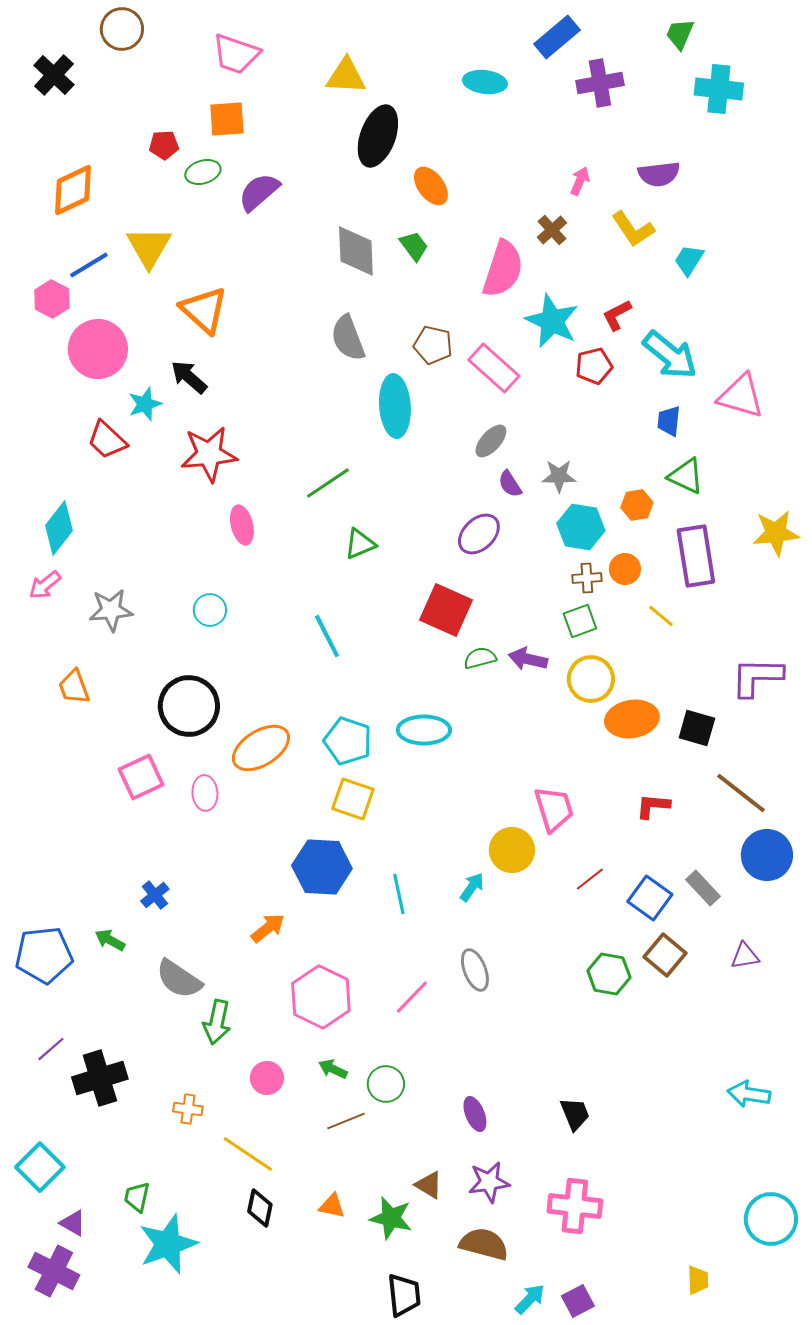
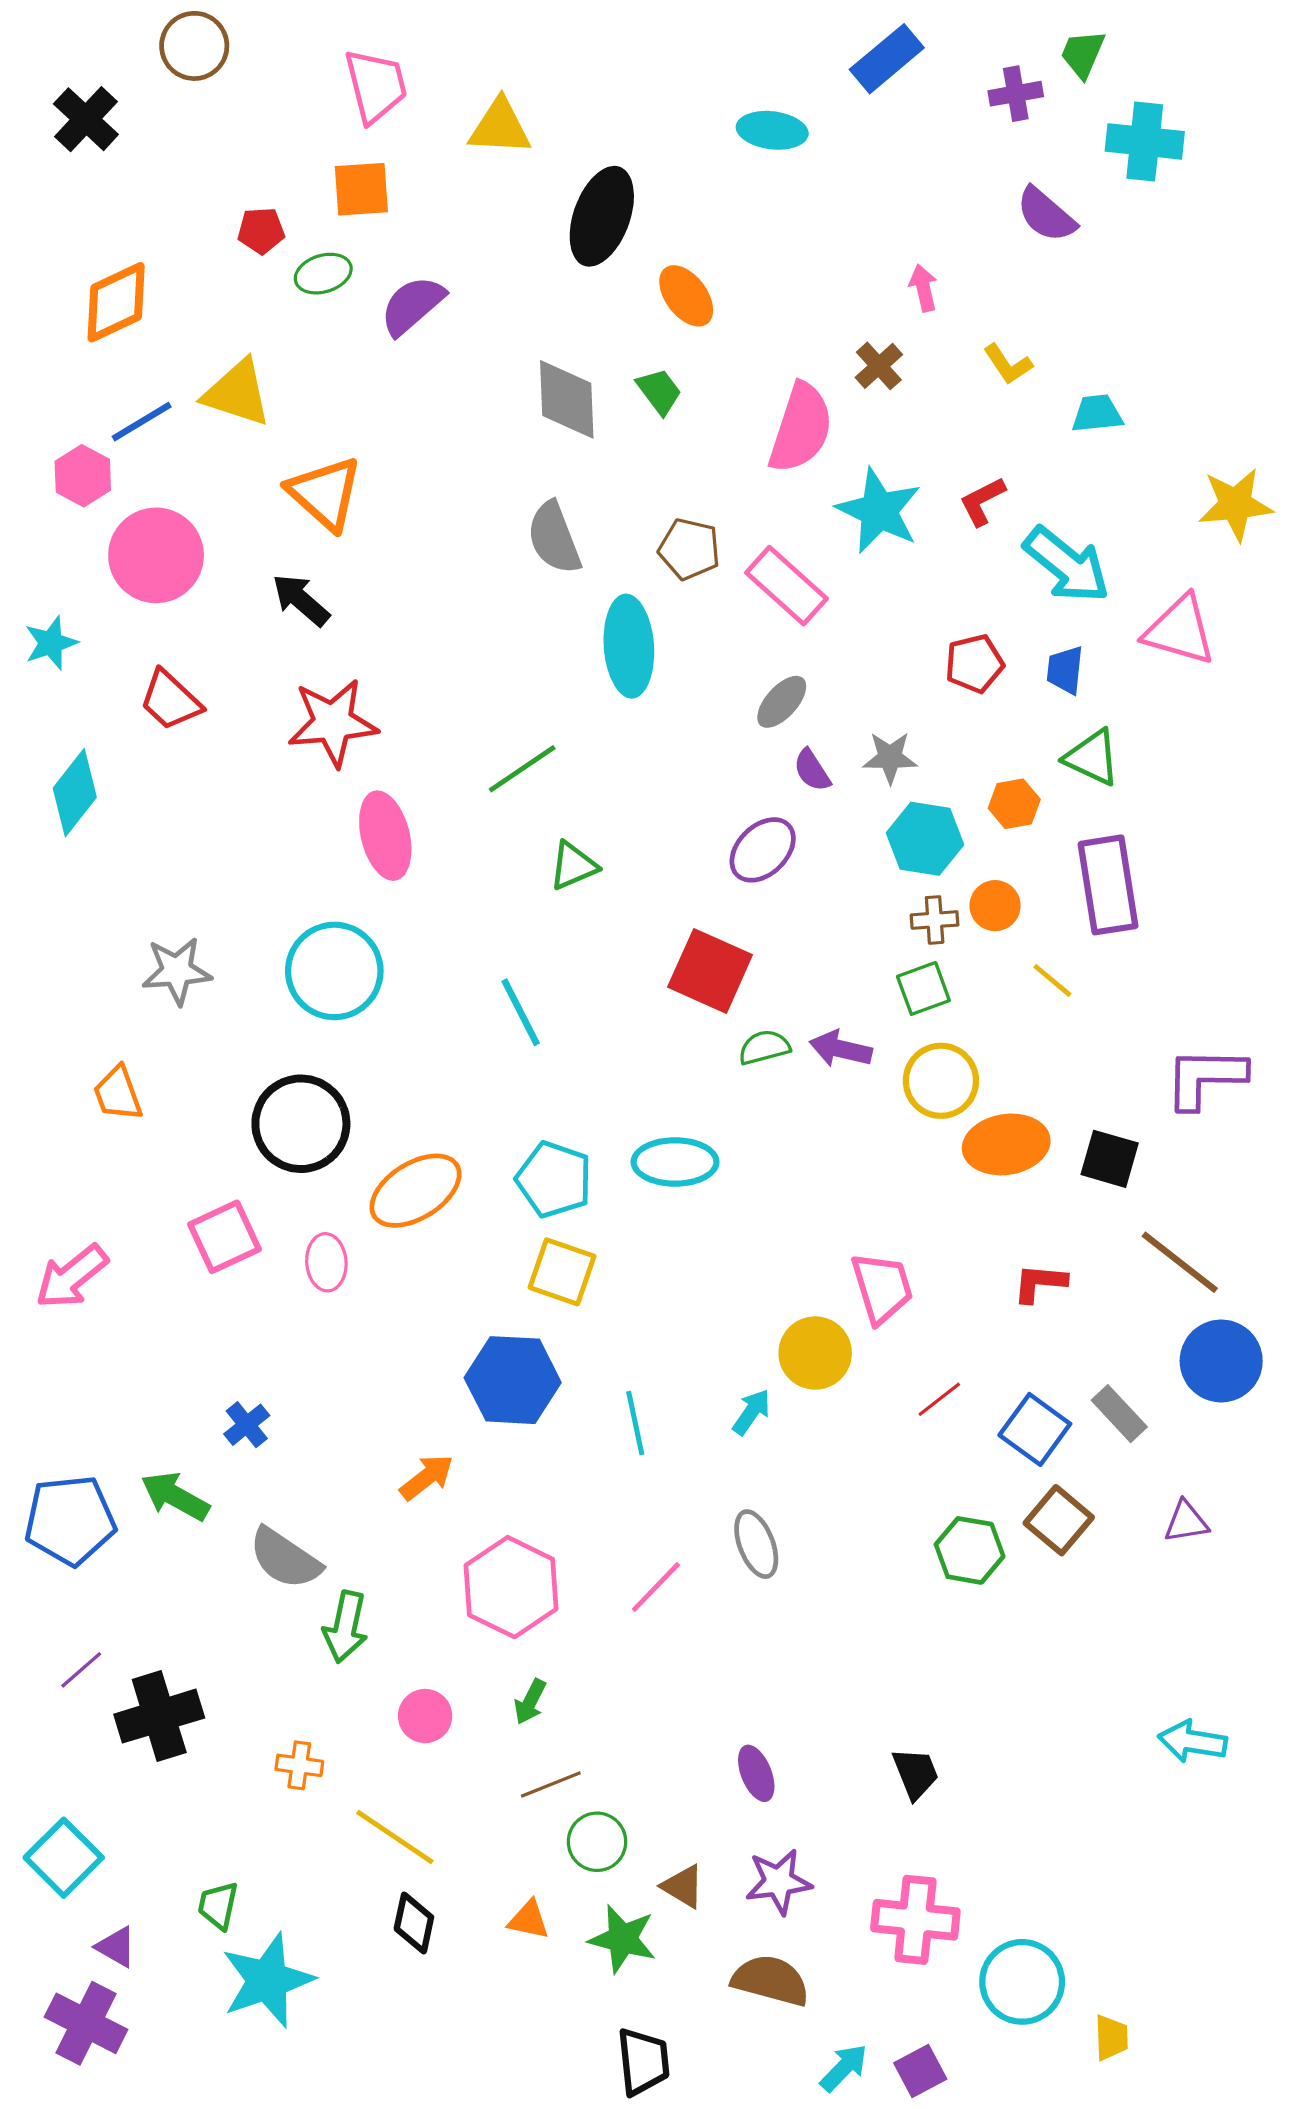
pink trapezoid: (236, 54) -> (376, 86), turned -123
yellow triangle: (346, 76) -> (500, 127), moved
purple cross: (600, 83) -> (1016, 94), moved, size x0.7
purple semicircle: (659, 174) -> (1046, 215), moved, turned 48
pink arrow: (580, 181) -> (923, 288), turned -36
yellow L-shape: (633, 229) -> (1008, 364), size x0.7
yellow triangle: (149, 247) -> (237, 393), turned -42
cyan trapezoid: (689, 260) -> (1097, 414), turned 52
red pentagon: (594, 366) -> (974, 664), moved
cyan star: (145, 404) -> (51, 643), moved
pink ellipse: (242, 525) -> (385, 836), size x1.4
cyan diamond: (59, 528) -> (75, 793), moved
yellow star: (776, 533) -> (1235, 504), moved
pink arrow: (45, 585) -> (72, 1277), moved, size x1.4
cyan circle: (210, 610) -> (334, 971), size x1.8
green arrow: (110, 940) -> (175, 1496), size x1.4
green arrow: (333, 1069) -> (530, 1702), turned -88
green circle: (386, 1084) -> (597, 1842), moved
cyan circle: (771, 1219) -> (1022, 1982), moved

